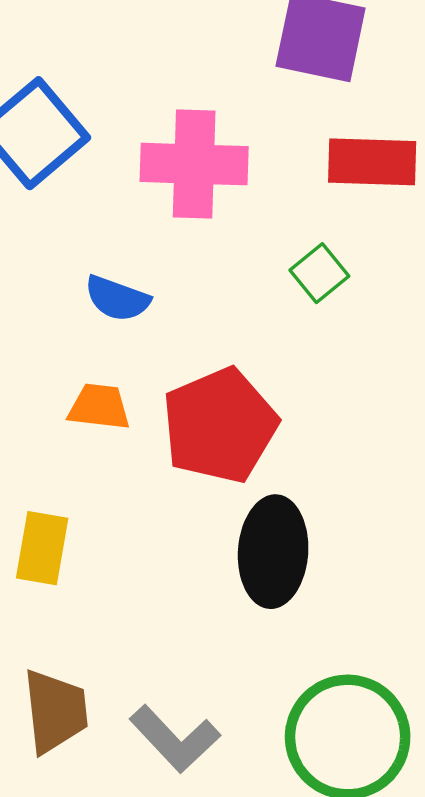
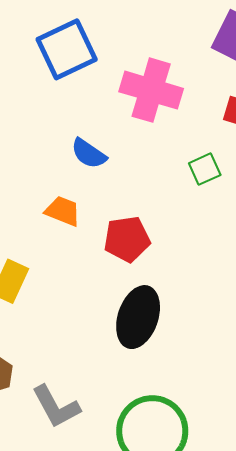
red pentagon: (220, 425) -> (127, 239), size x0.7

